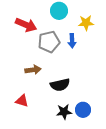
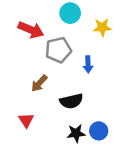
blue arrow: (72, 41) -> (88, 64), moved
brown arrow: (33, 70) -> (39, 83), turned 140
red triangle: (22, 101) -> (26, 120), turned 40

